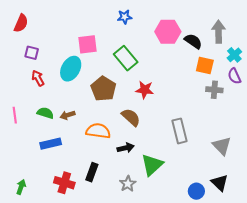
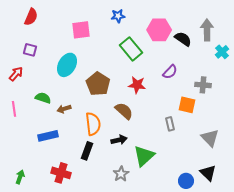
red semicircle: (21, 23) -> (31, 17), moved
pink square: (88, 44) -> (81, 30), moved
green rectangle: (126, 58) -> (131, 49), moved
orange square: (205, 65) -> (187, 105), moved
purple semicircle: (234, 76) -> (170, 72), moved, turned -112
red arrow: (38, 78) -> (16, 74), moved, turned 70
green semicircle: (45, 113) -> (43, 98), moved
orange semicircle: (98, 131) -> (93, 124), turned 75
gray rectangle: (179, 131) -> (170, 124), size x0.6
black rectangle: (92, 172) -> (87, 151), moved

